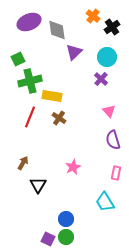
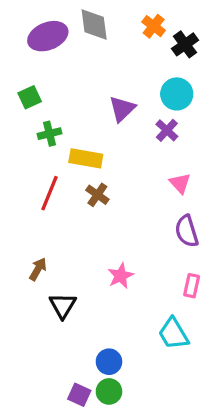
gray diamond: (57, 30) -> (94, 25), moved
purple triangle: (74, 52) -> (122, 109), moved
green cross: (30, 81) -> (49, 134), size x0.6

